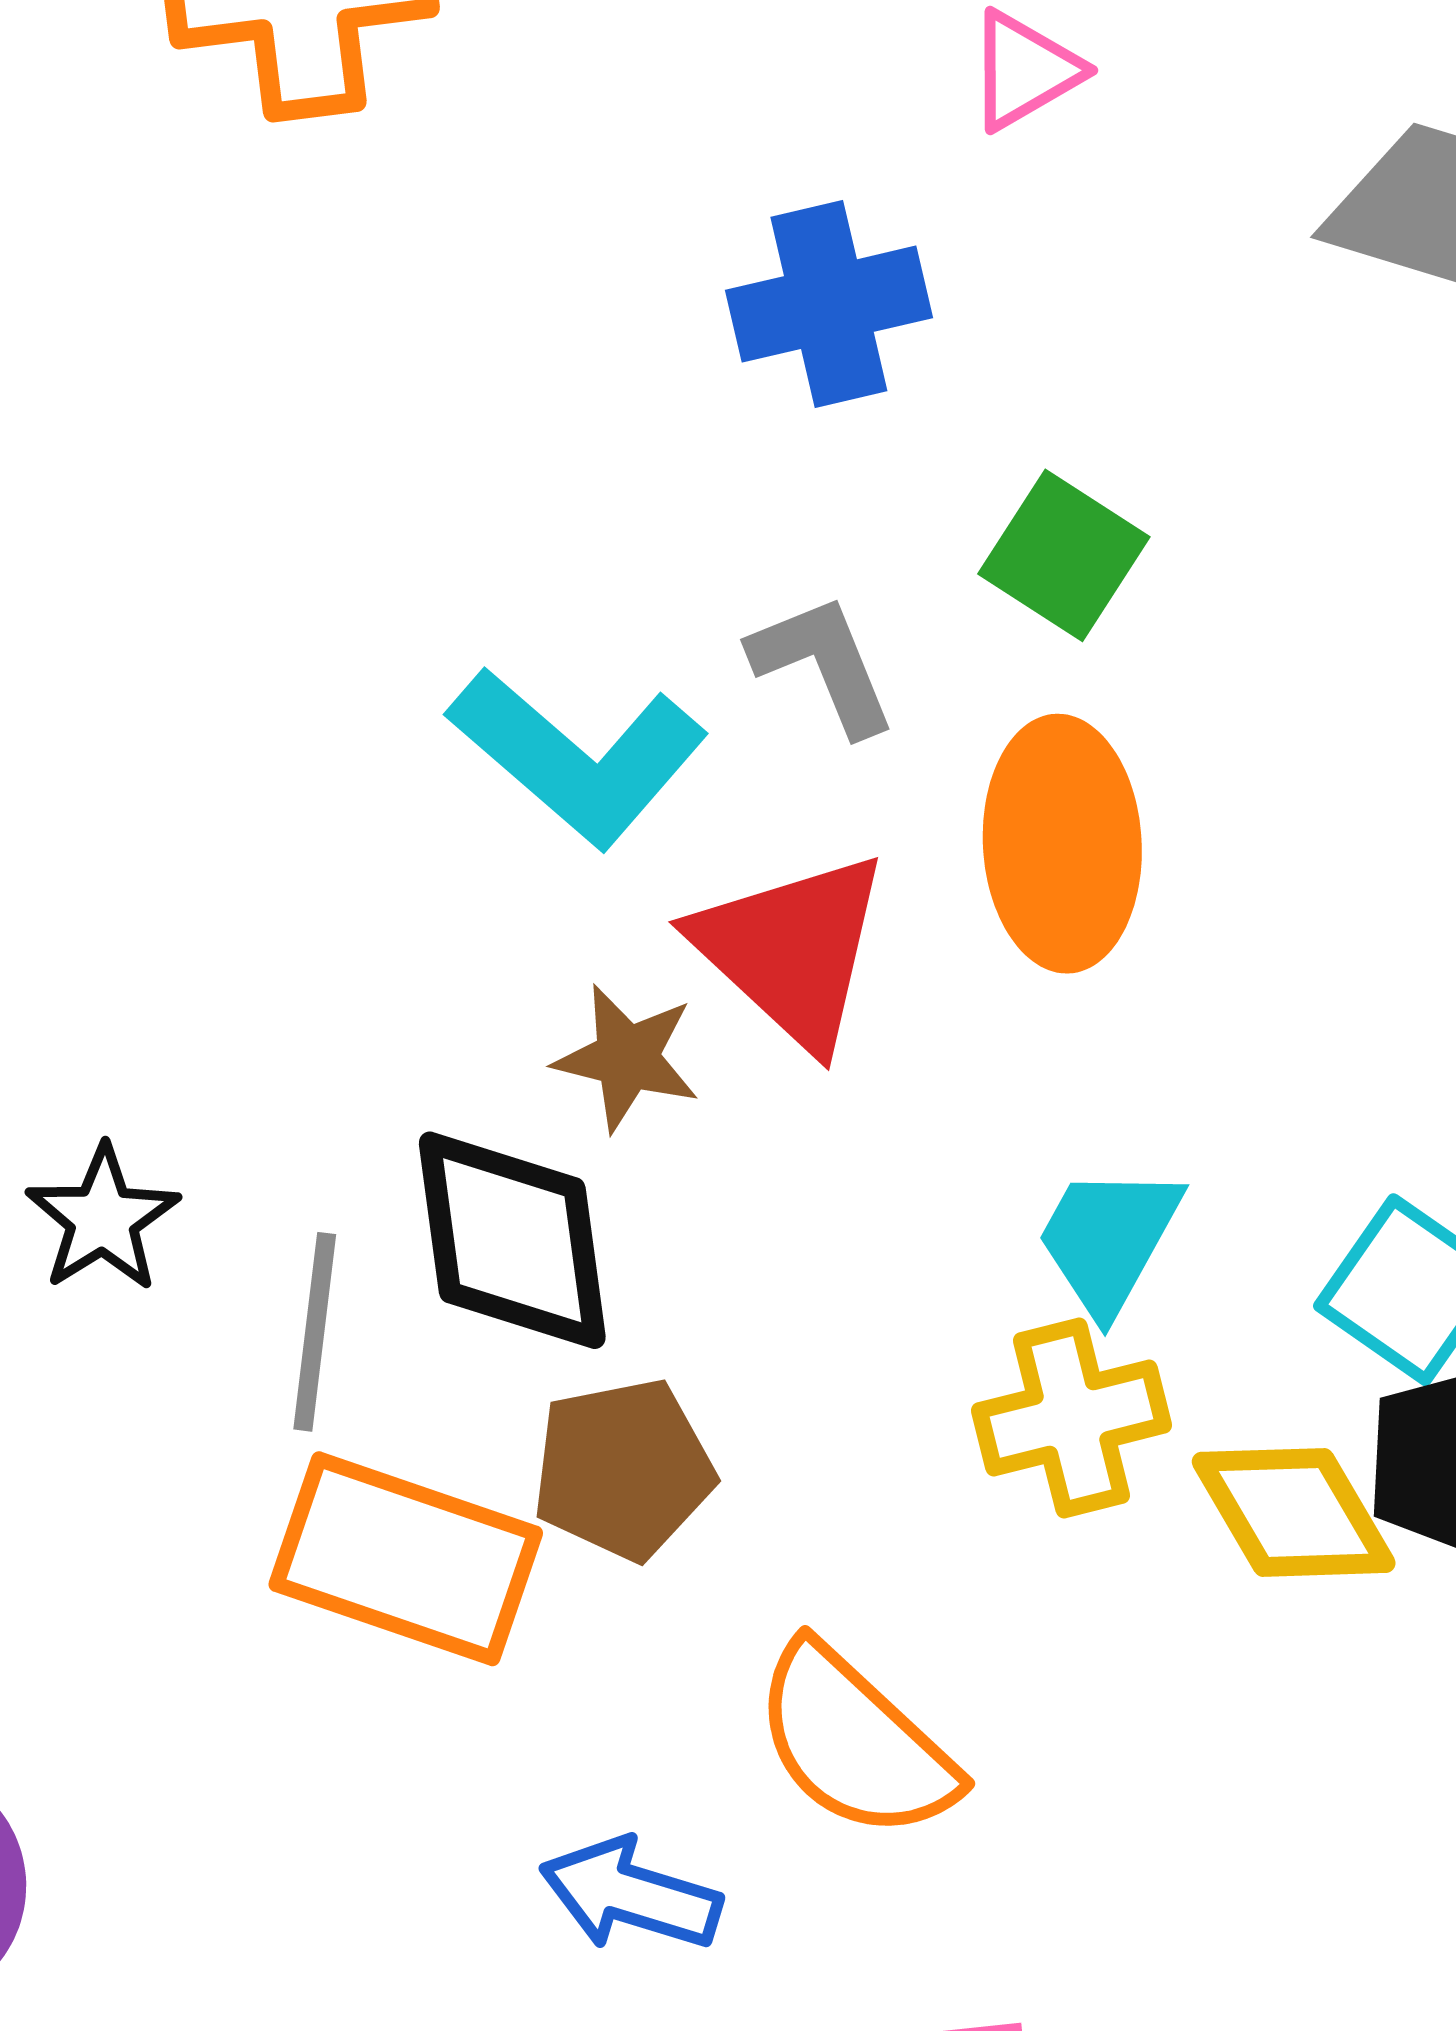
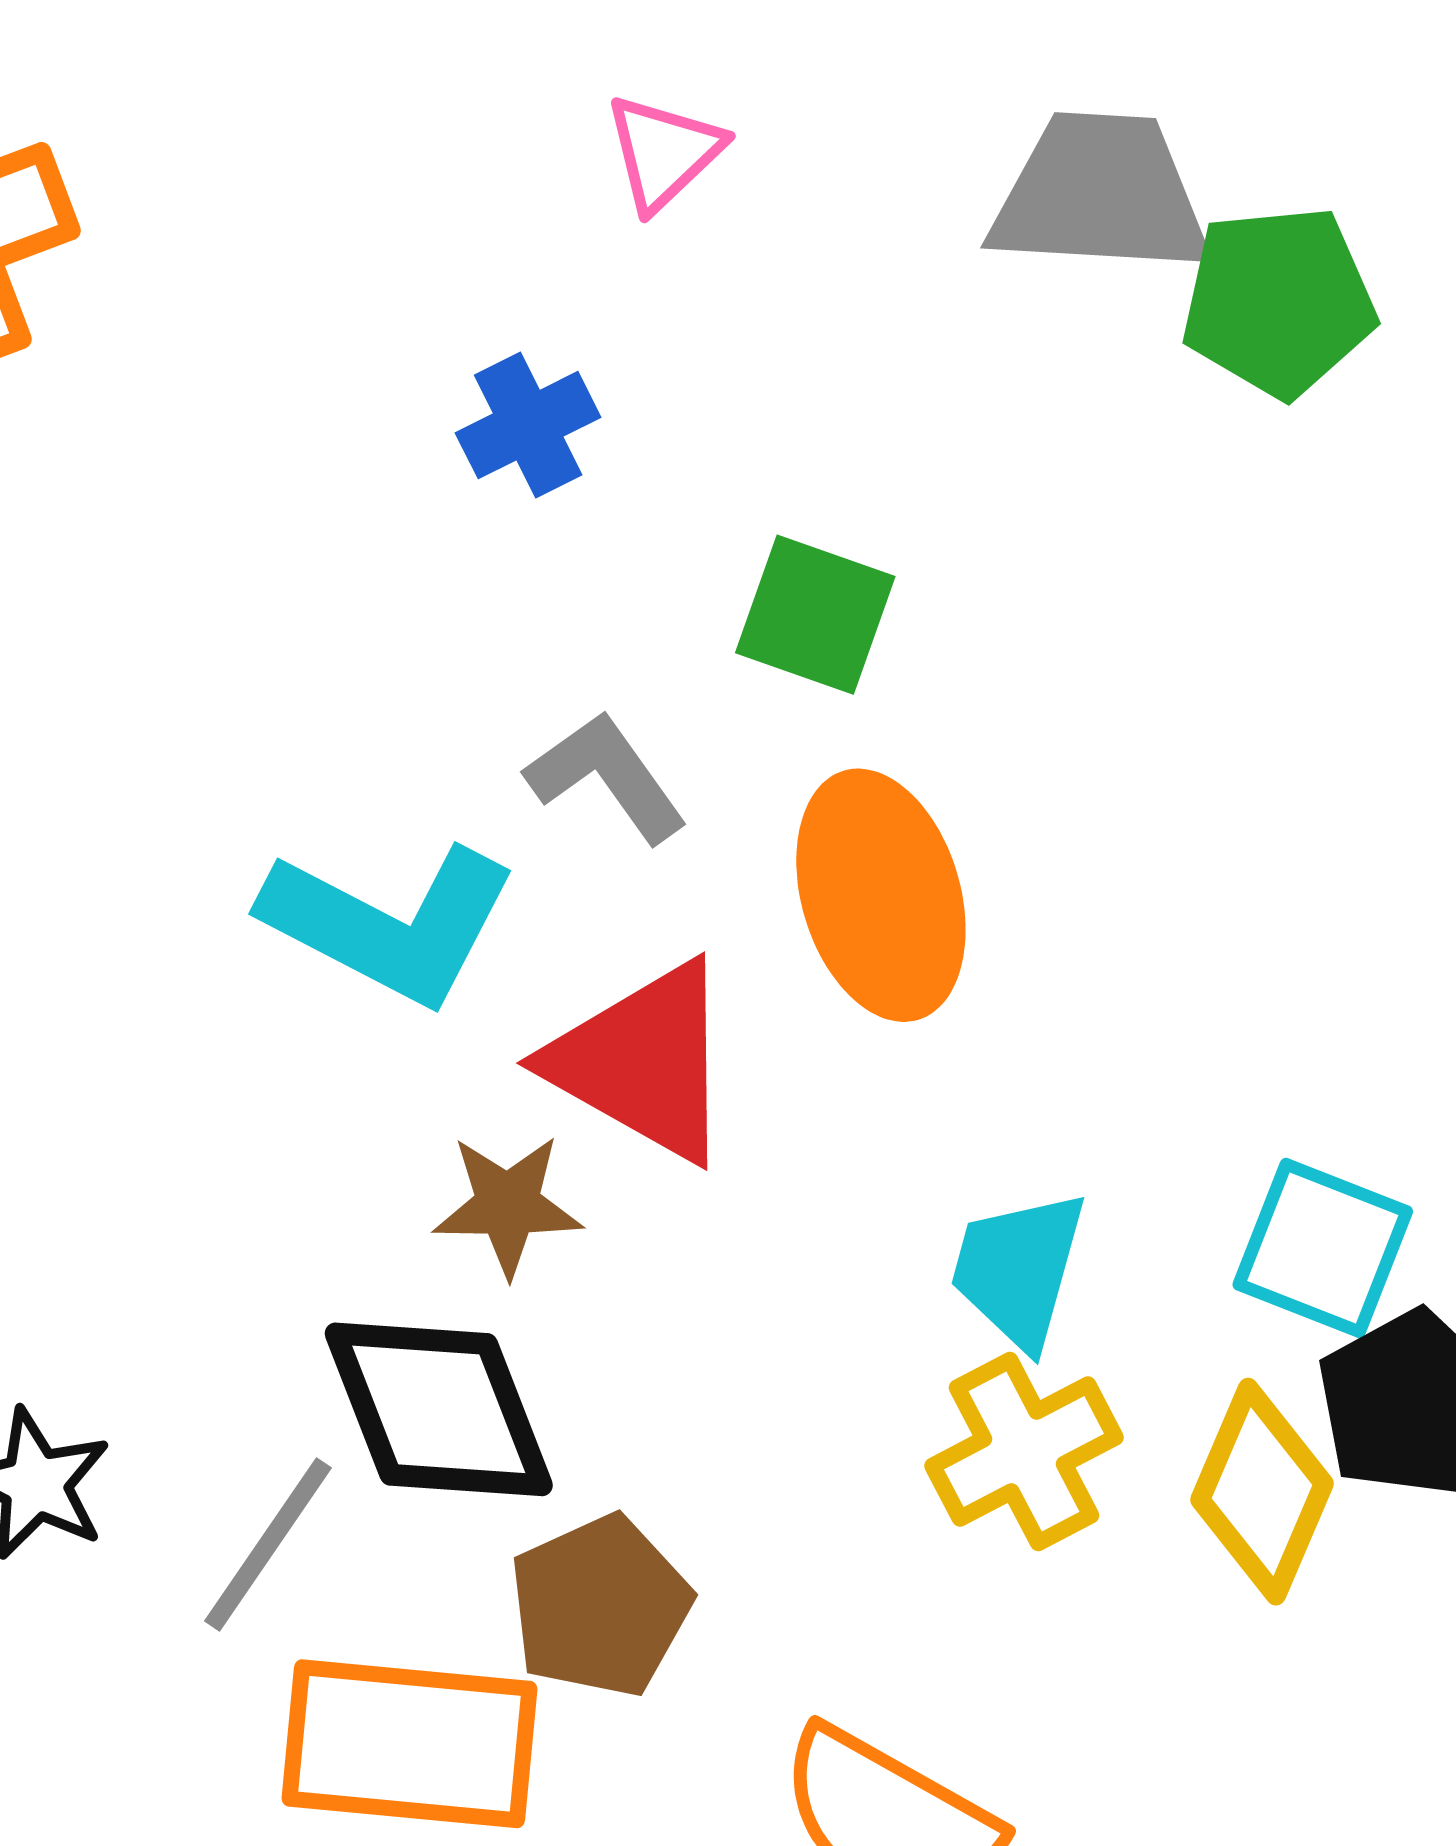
blue cross: (829, 304) -> (528, 425), size x0.7
gray line: (315, 1332) -> (268, 1544), turned 41
yellow diamond: (1294, 1512) -> (1262, 1492), turned 67

